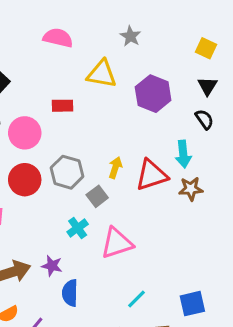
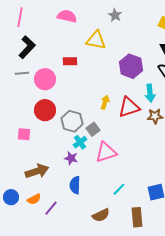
purple hexagon: (153, 94) -> (131, 66), moved
gray hexagon: (67, 172) -> (72, 121), moved
gray square: (97, 196) -> (93, 129), moved
purple star: (52, 266) -> (71, 158), moved

